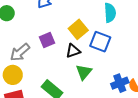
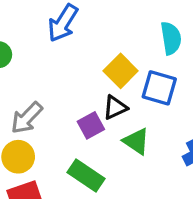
purple square: (47, 40) -> (91, 125), moved
green triangle: (84, 72) -> (136, 141), turned -30

